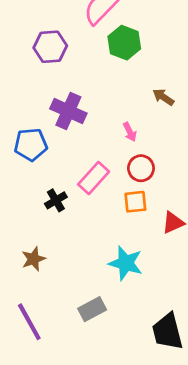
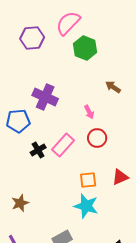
purple hexagon: (50, 47) -> (32, 38), moved
black cross: (56, 200) -> (38, 150), moved
orange square: (135, 202) -> (88, 180), moved

